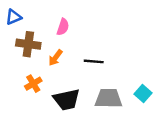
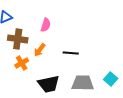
orange cross: (33, 84) -> (22, 63), moved

